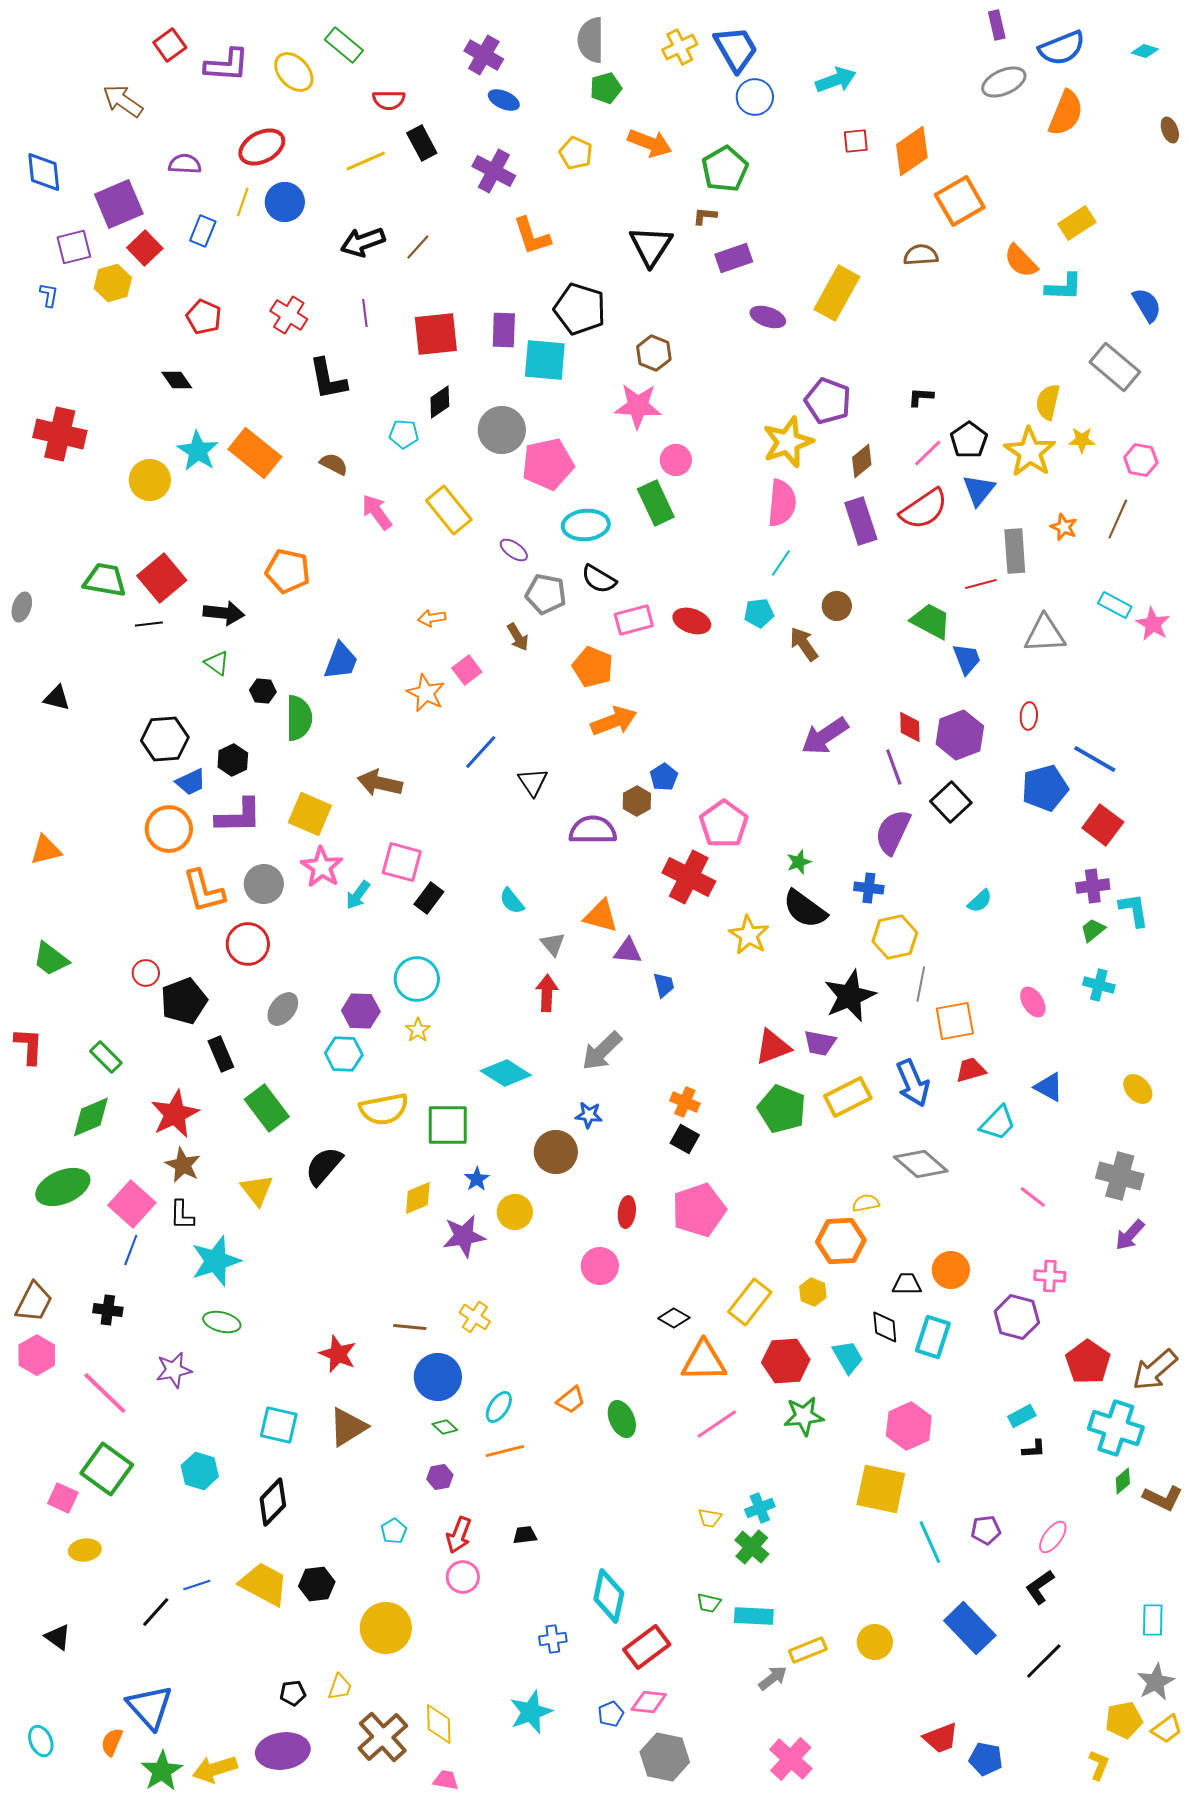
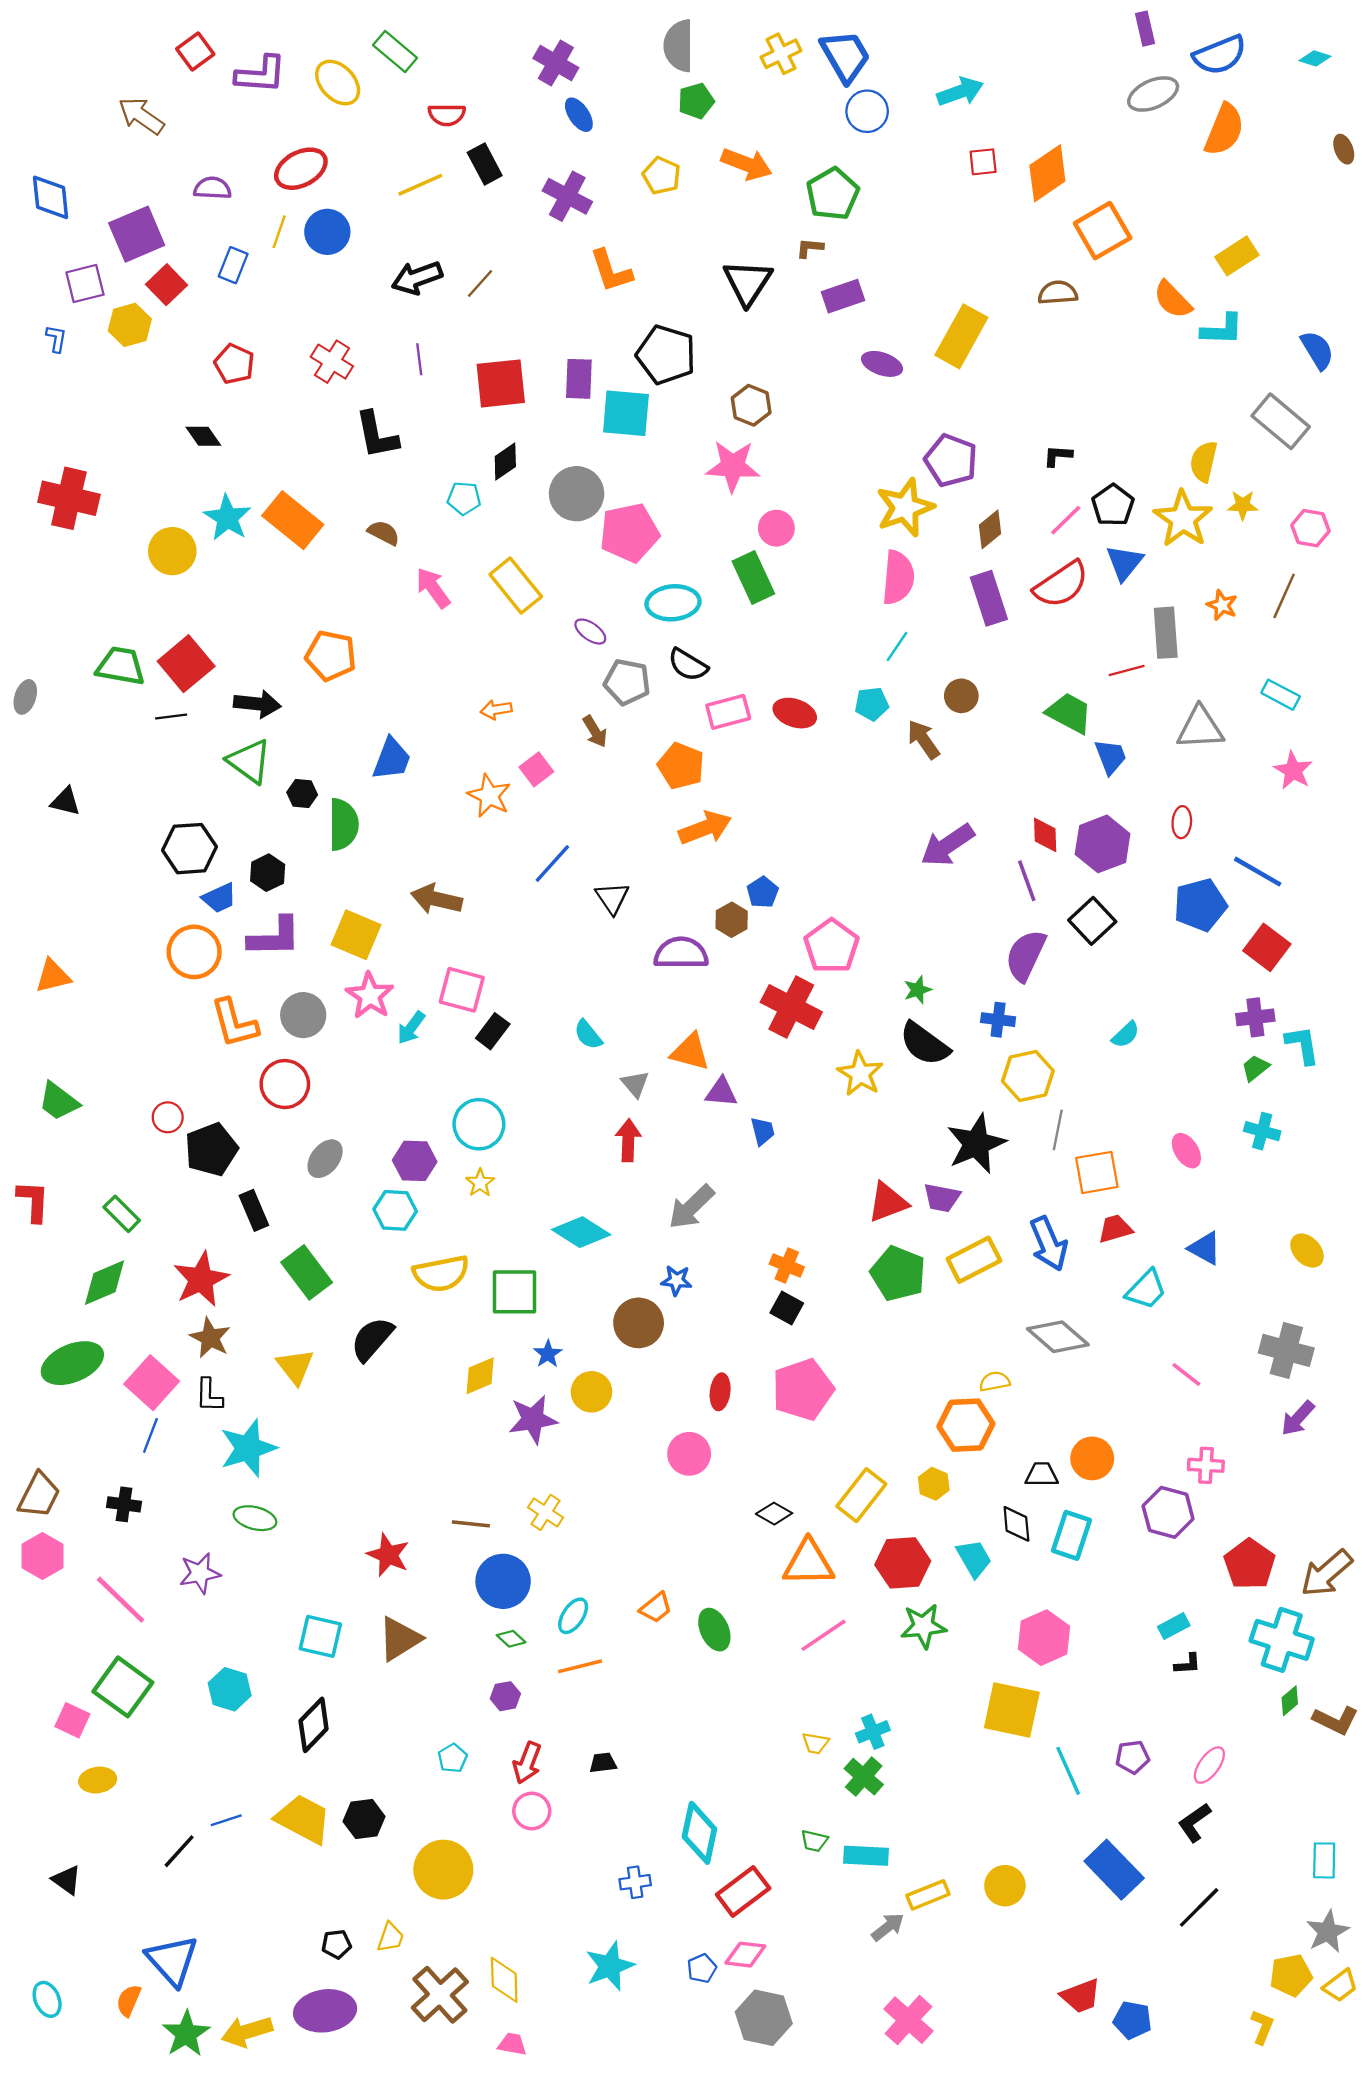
blue ellipse: (504, 100) -> (579, 115), turned 32
pink star: (1153, 624) -> (1293, 770), moved
green triangle: (217, 663) -> (249, 761), size x1.6

